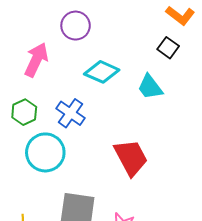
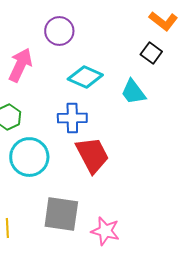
blue cross: (70, 113) -> (72, 118), moved, turned -36
red trapezoid: (131, 158) -> (92, 155), moved

